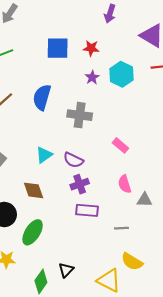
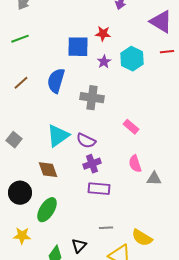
blue square: (58, 48) -> (78, 47), moved
cyan triangle: (44, 155) -> (58, 136), size x1.4
gray line: (121, 228) -> (106, 228), moved

